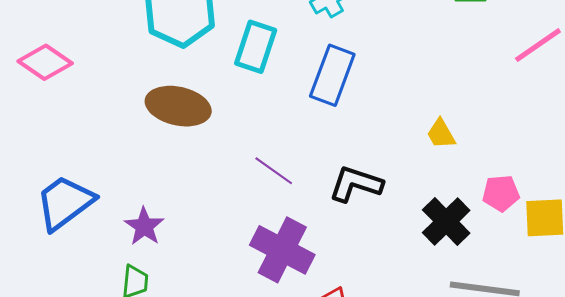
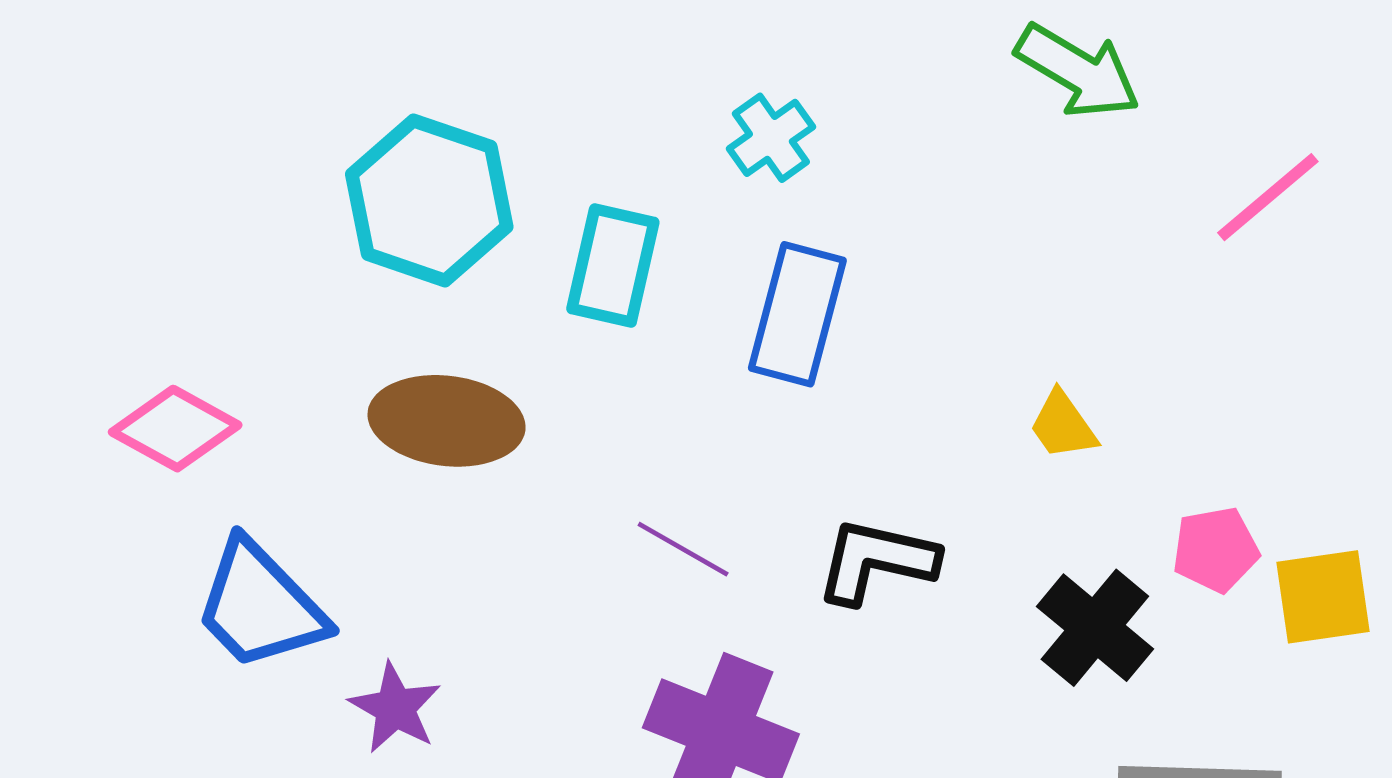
pink diamond: (45, 62) -> (175, 429), moved
blue trapezoid: (65, 203) -> (260, 606), moved, turned -92

